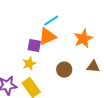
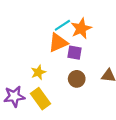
orange star: (83, 39) -> (81, 28), moved
purple square: (34, 46) -> (74, 53), moved

